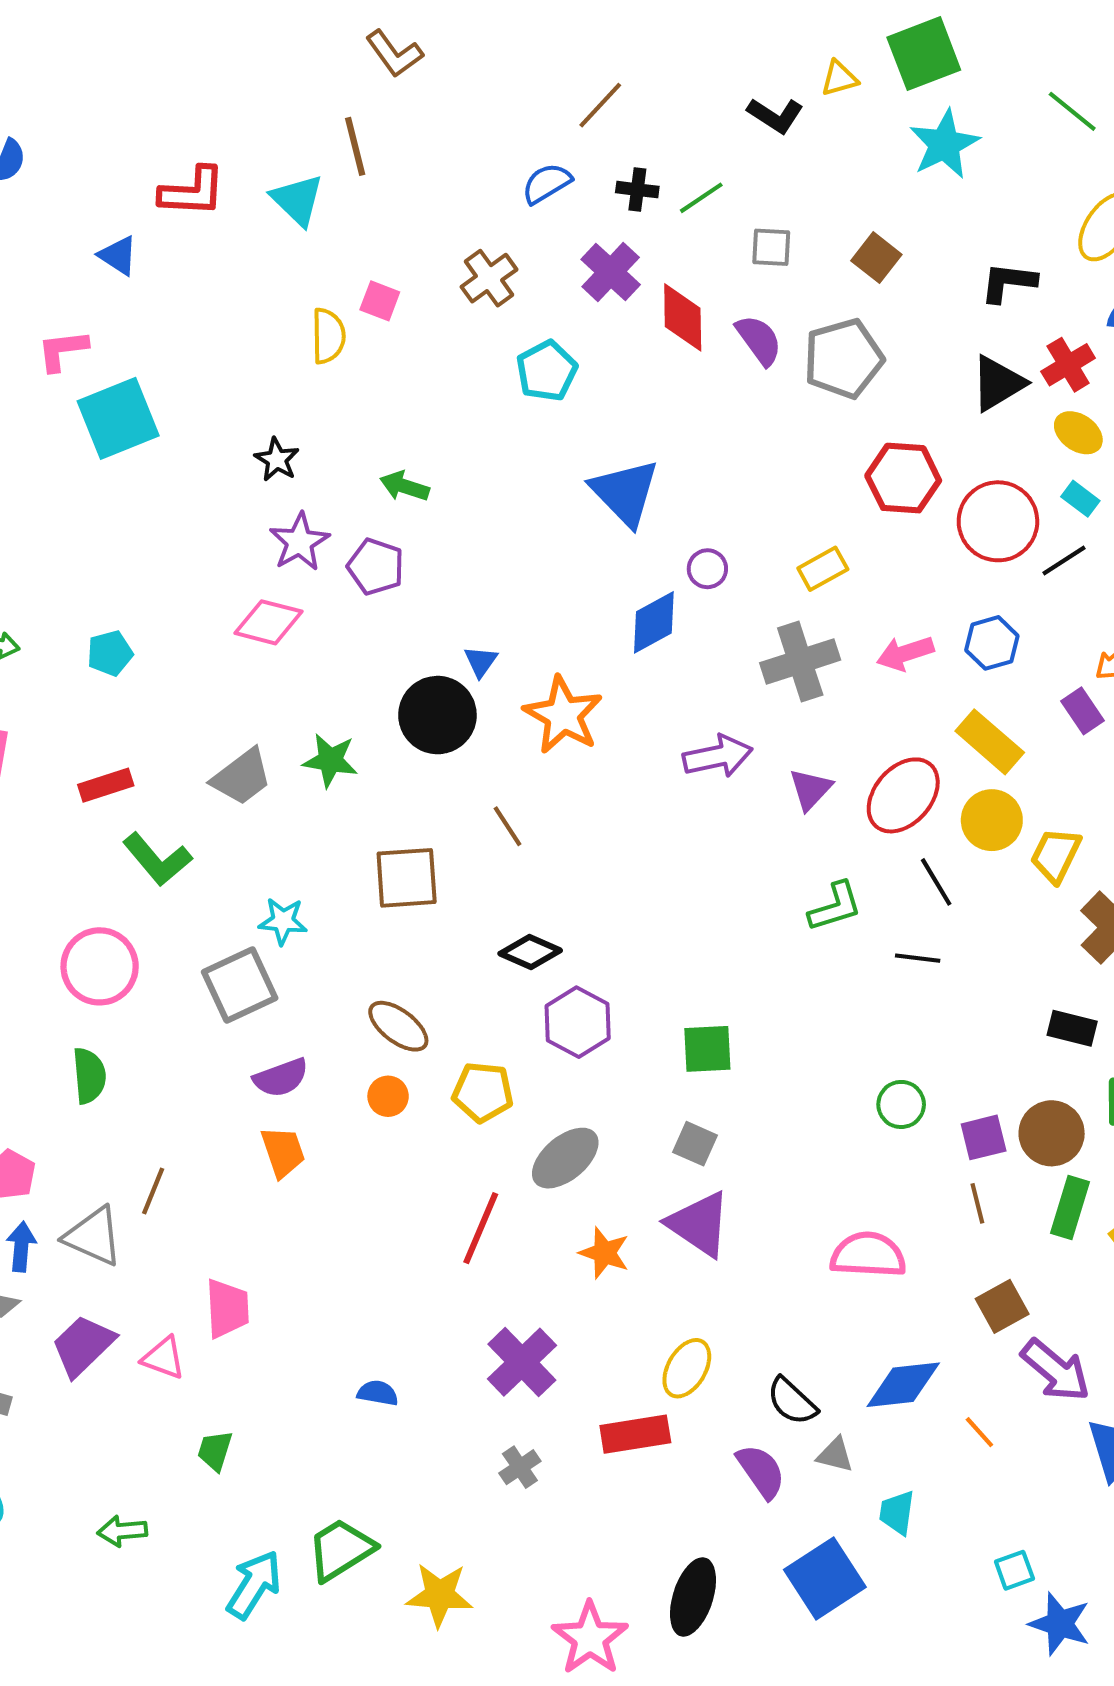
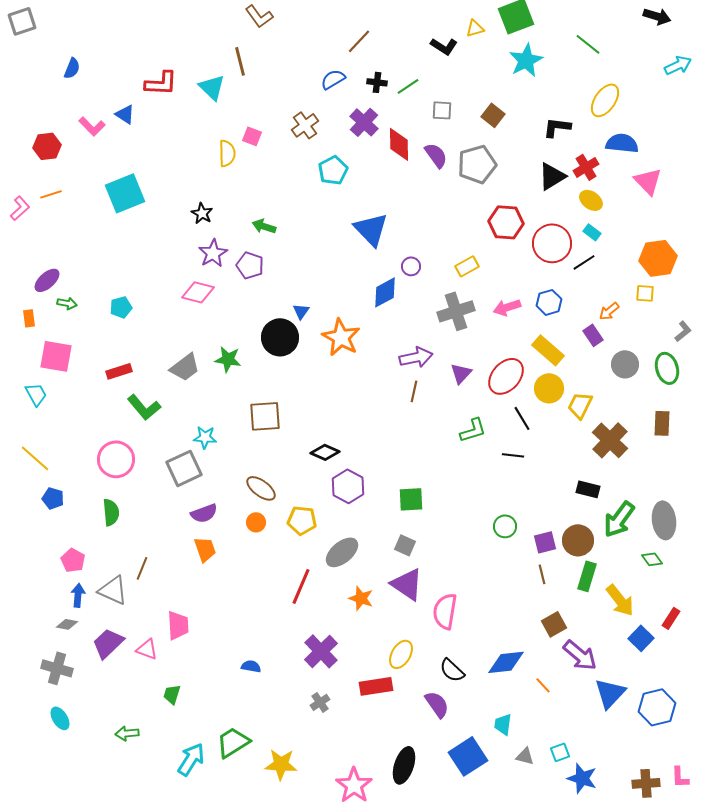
pink L-shape: (62, 350) -> (92, 126), moved, turned -128
brown line: (508, 826) -> (414, 391), moved, turned 45
pink semicircle: (868, 1255) -> (445, 611), moved, turned -84
gray triangle: (835, 1455) -> (525, 756), moved

